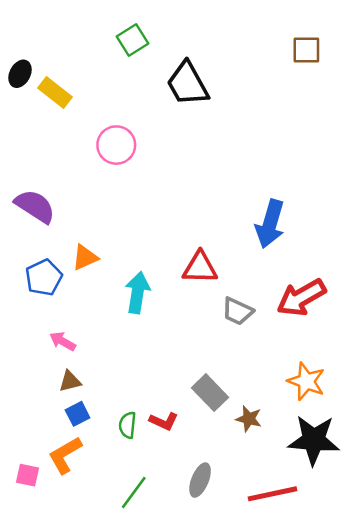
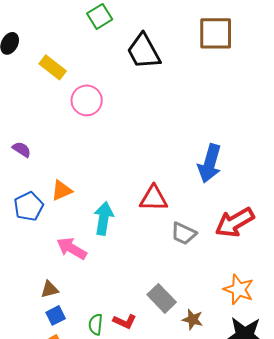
brown square: (306, 50) -> (216, 33), moved, size x1.5
yellow rectangle: (55, 93) -> (53, 67), moved
purple semicircle: (35, 206) -> (22, 149), size x0.6
pink arrow: (63, 341) -> (72, 248), moved, size x1.4

